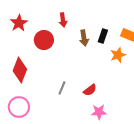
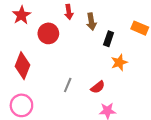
black rectangle: (103, 36) -> (109, 39), moved
brown arrow: (84, 38) -> (91, 22), moved
orange star: (118, 55) -> (119, 62), moved

